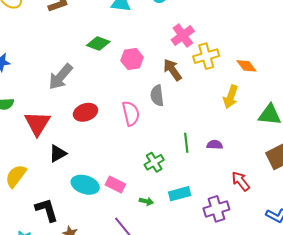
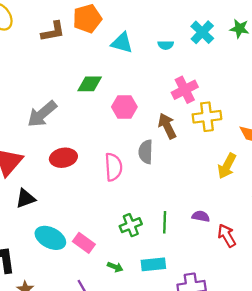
green diamond: (98, 44) -> (90, 84), turned -30
green line: (186, 143) -> (165, 222), moved
red arrow: (241, 181) -> (227, 236), moved

